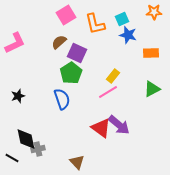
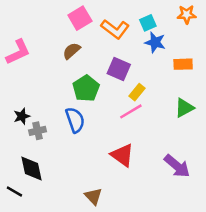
orange L-shape: (95, 24) -> (115, 29), turned -40
purple square: (77, 53) -> (119, 69), moved
purple arrow: (119, 125) -> (177, 166), moved
gray cross: (38, 149) -> (38, 131), moved

